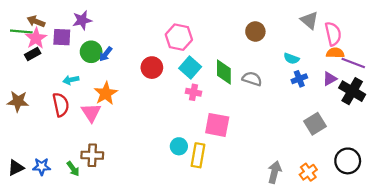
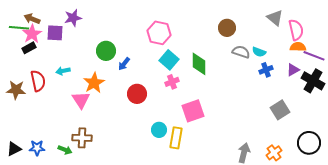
green circle: (91, 52) -> (106, 51), moved
blue arrow: (106, 54) -> (124, 64), moved
red circle: (152, 68) -> (137, 94), moved
gray semicircle: (252, 79) -> (241, 52), moved
pink cross: (194, 92) -> (172, 82), turned -32
red semicircle: (61, 105) -> (38, 81), moved
pink square: (217, 125) -> (193, 111), turned -30
green arrow: (73, 169) -> (65, 150), turned -32

